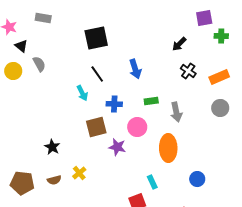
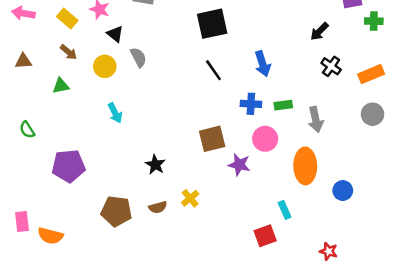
cyan arrow: (82, 93) -> (115, 113), moved
blue cross: (114, 104) -> (251, 104), moved
blue circle: (197, 179) -> (343, 191), moved

